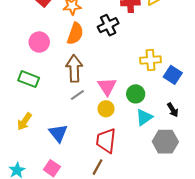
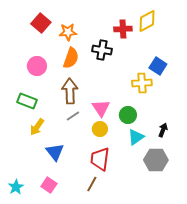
black cross: (108, 25) -> (102, 50), turned 36
blue square: (173, 75) -> (158, 66), moved
black arrow: (173, 110) -> (163, 130), turned -128
yellow arrow: (24, 122) -> (37, 127), moved

